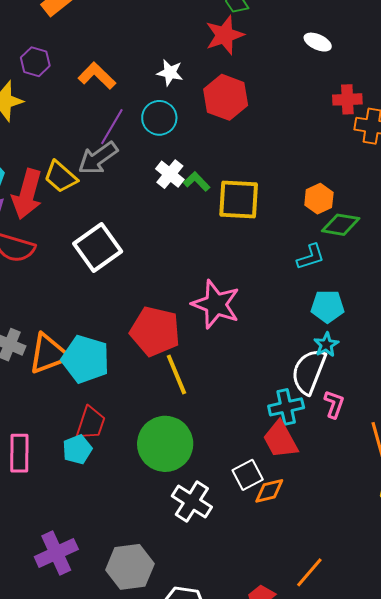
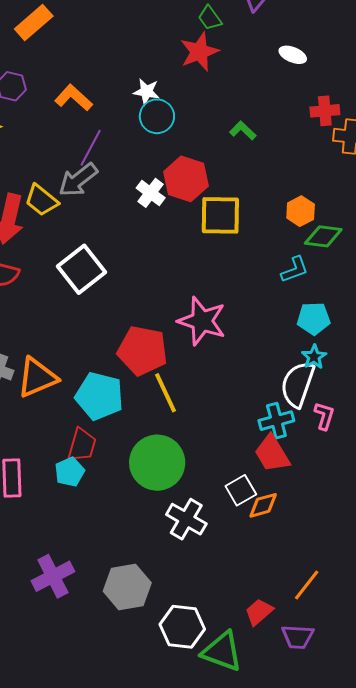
red hexagon: (226, 97) -> (186, 179), moved
cyan circle: (159, 118) -> (157, 116), moved
green L-shape: (197, 182) -> (243, 130), moved
cyan pentagon: (86, 359) -> (99, 396), moved

